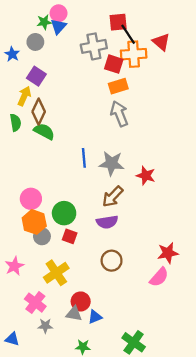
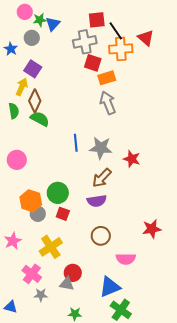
pink circle: (59, 13) -> (25, 12), moved
red square: (118, 22) -> (97, 20), moved
red square: (114, 64) -> (93, 63), moved
pink circle: (31, 199) -> (17, 160), moved
pink semicircle: (159, 277) -> (126, 259), moved, turned 48
blue triangle: (95, 317) -> (110, 287), moved, size x1.6

